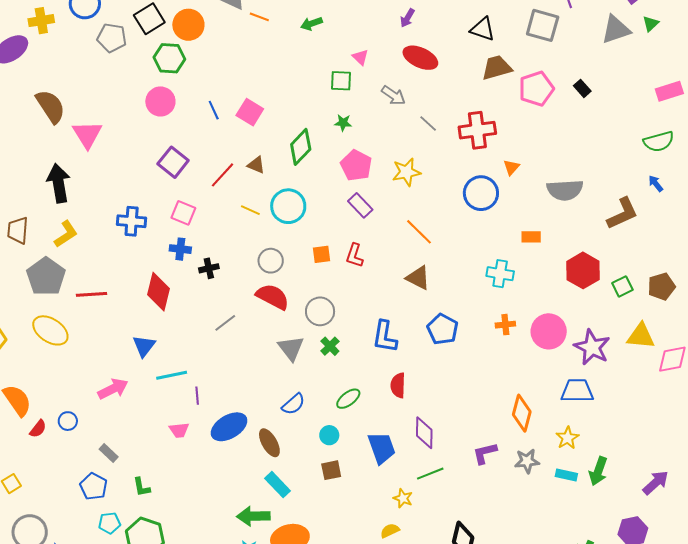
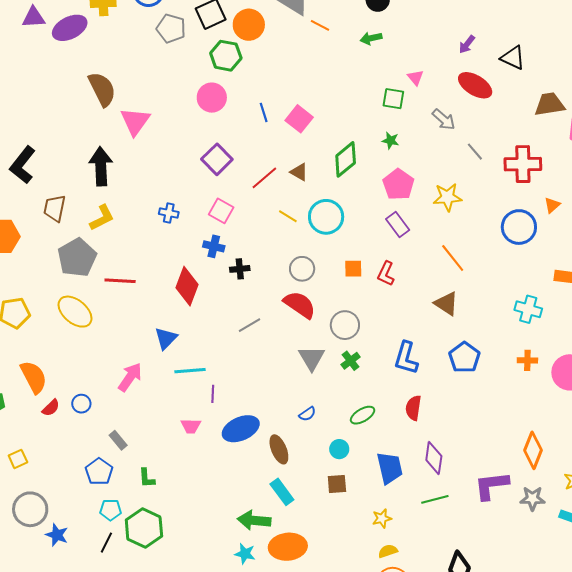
black triangle: (483, 29) -> (513, 58), moved
blue cross: (132, 221) -> (169, 213), size x0.7
pink arrow: (113, 389) -> (130, 377), turned -36
blue semicircle: (293, 404) -> (307, 414), size x0.7
purple L-shape: (485, 453) -> (491, 486), size x1.4
yellow star: (403, 498) -> (382, 518), moved, turned 30

